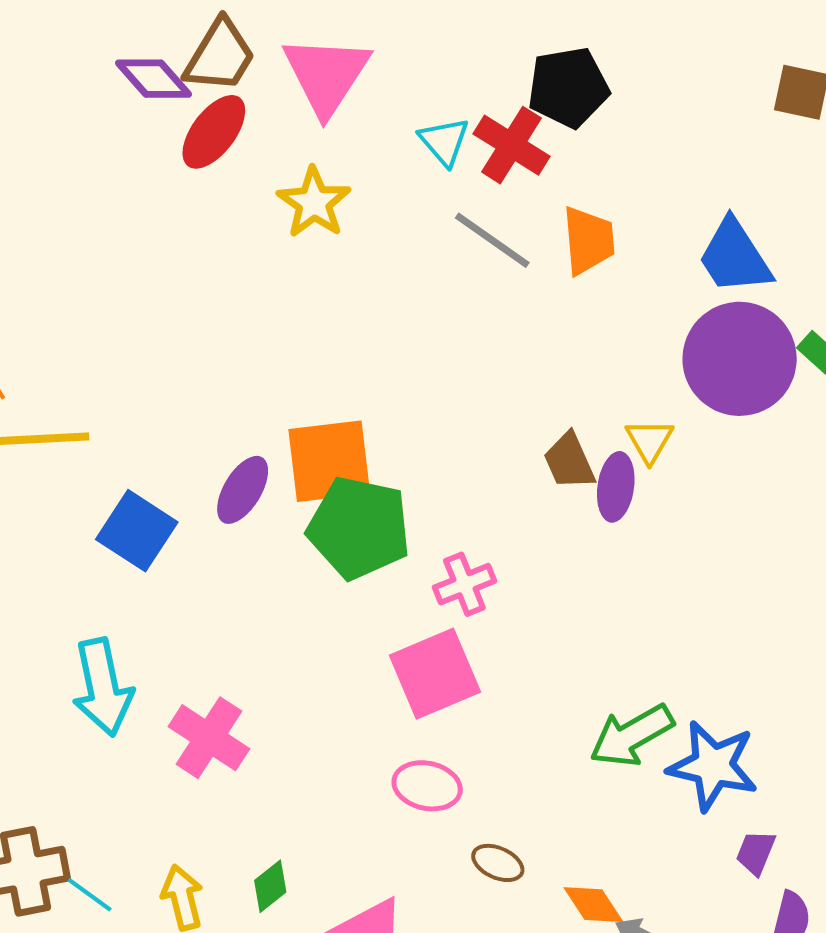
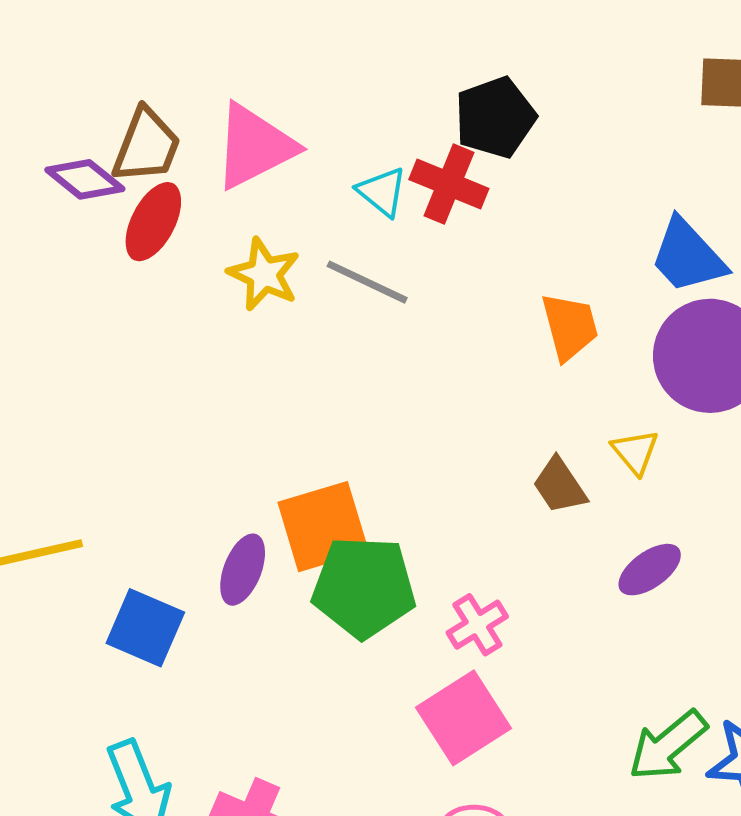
pink triangle: (326, 75) -> (254, 146), turned 40
gray line: (492, 240) -> (367, 282), moved
orange trapezoid: (588, 240) -> (570, 327), moved
purple ellipse: (616, 487) -> (650, 570), moved, turned 56

